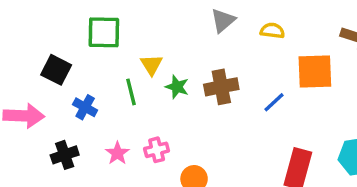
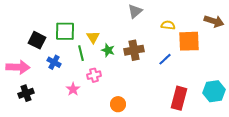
yellow semicircle: (272, 31) -> (168, 25), moved
green square: (104, 32) -> (65, 31), moved
pink cross: (157, 150) -> (94, 75), moved
black cross: (65, 155) -> (26, 93), moved

